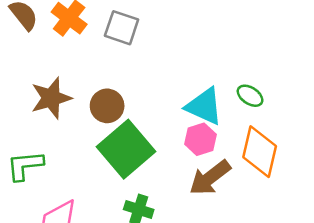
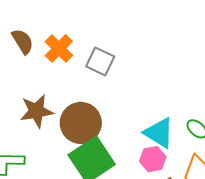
brown circle: (107, 106) -> (81, 123), size x1.5

